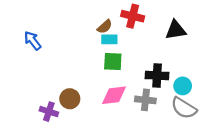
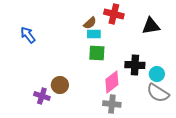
pink diamond: (114, 95) -> (112, 82), moved, turned -30
gray cross: (145, 100) -> (112, 104), moved

